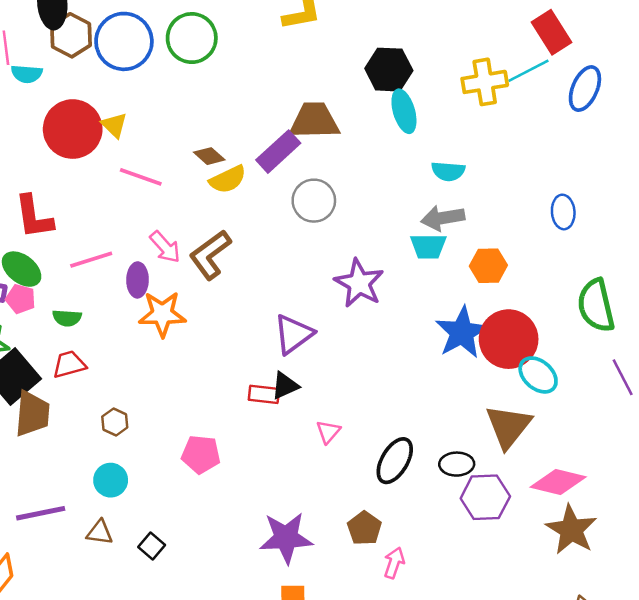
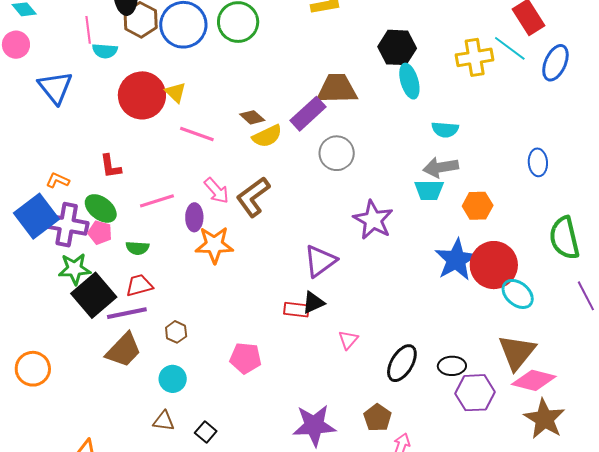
cyan line: (528, 71) -> (510, 48), turned 64
red L-shape: (34, 217) -> (111, 166), size x0.7
brown trapezoid: (32, 414) -> (124, 350), moved, turned 39
brown triangle: (508, 426) -> (517, 352), moved
purple line: (41, 513) -> (127, 313), moved

